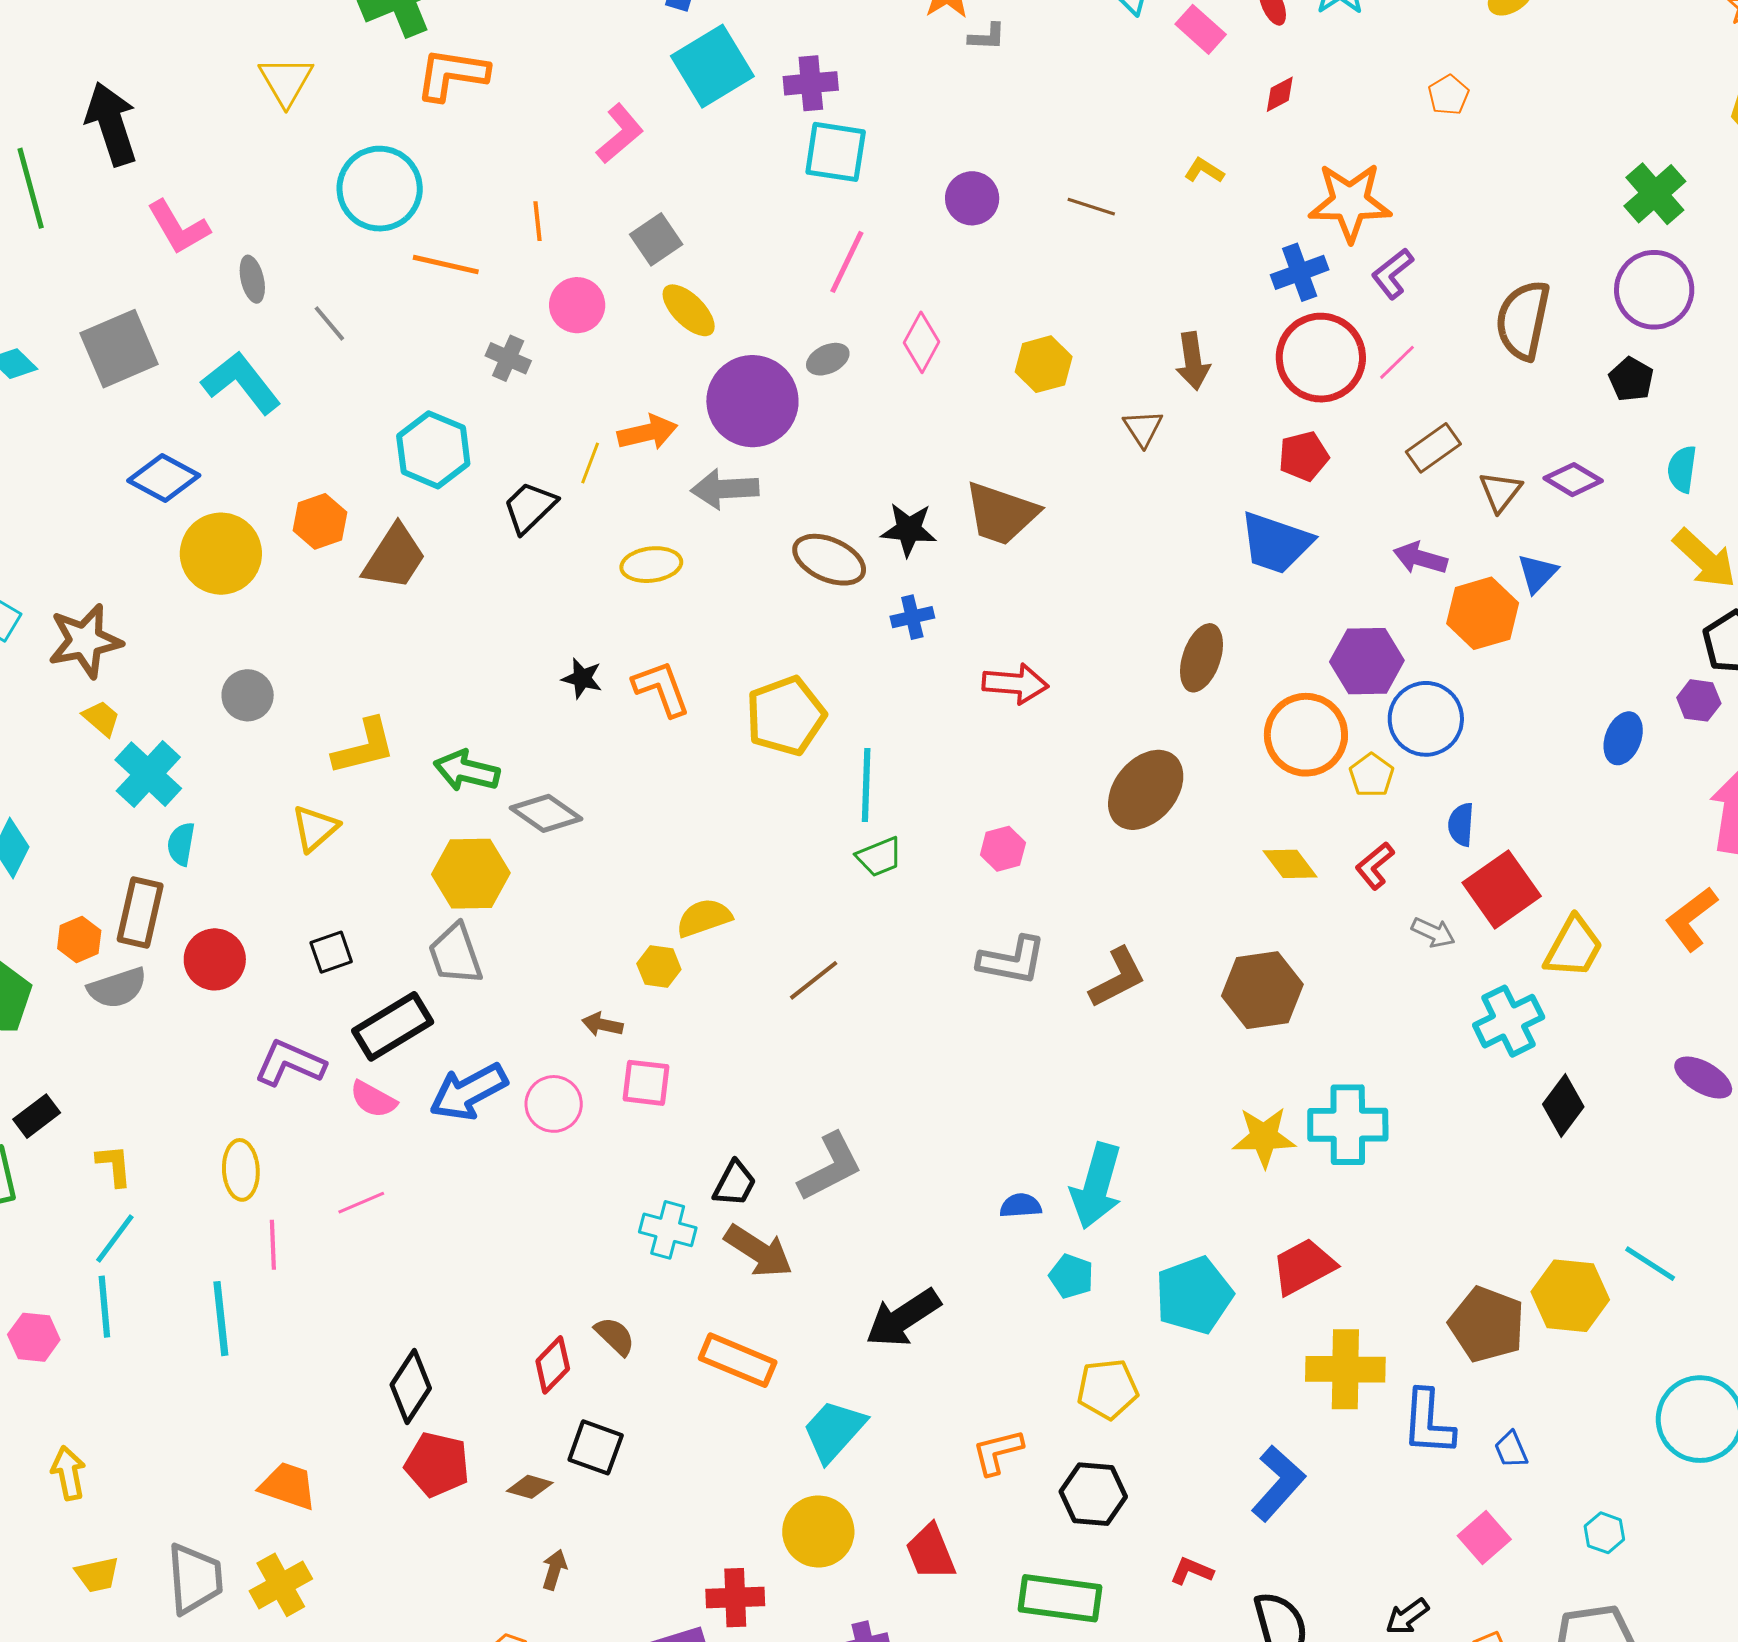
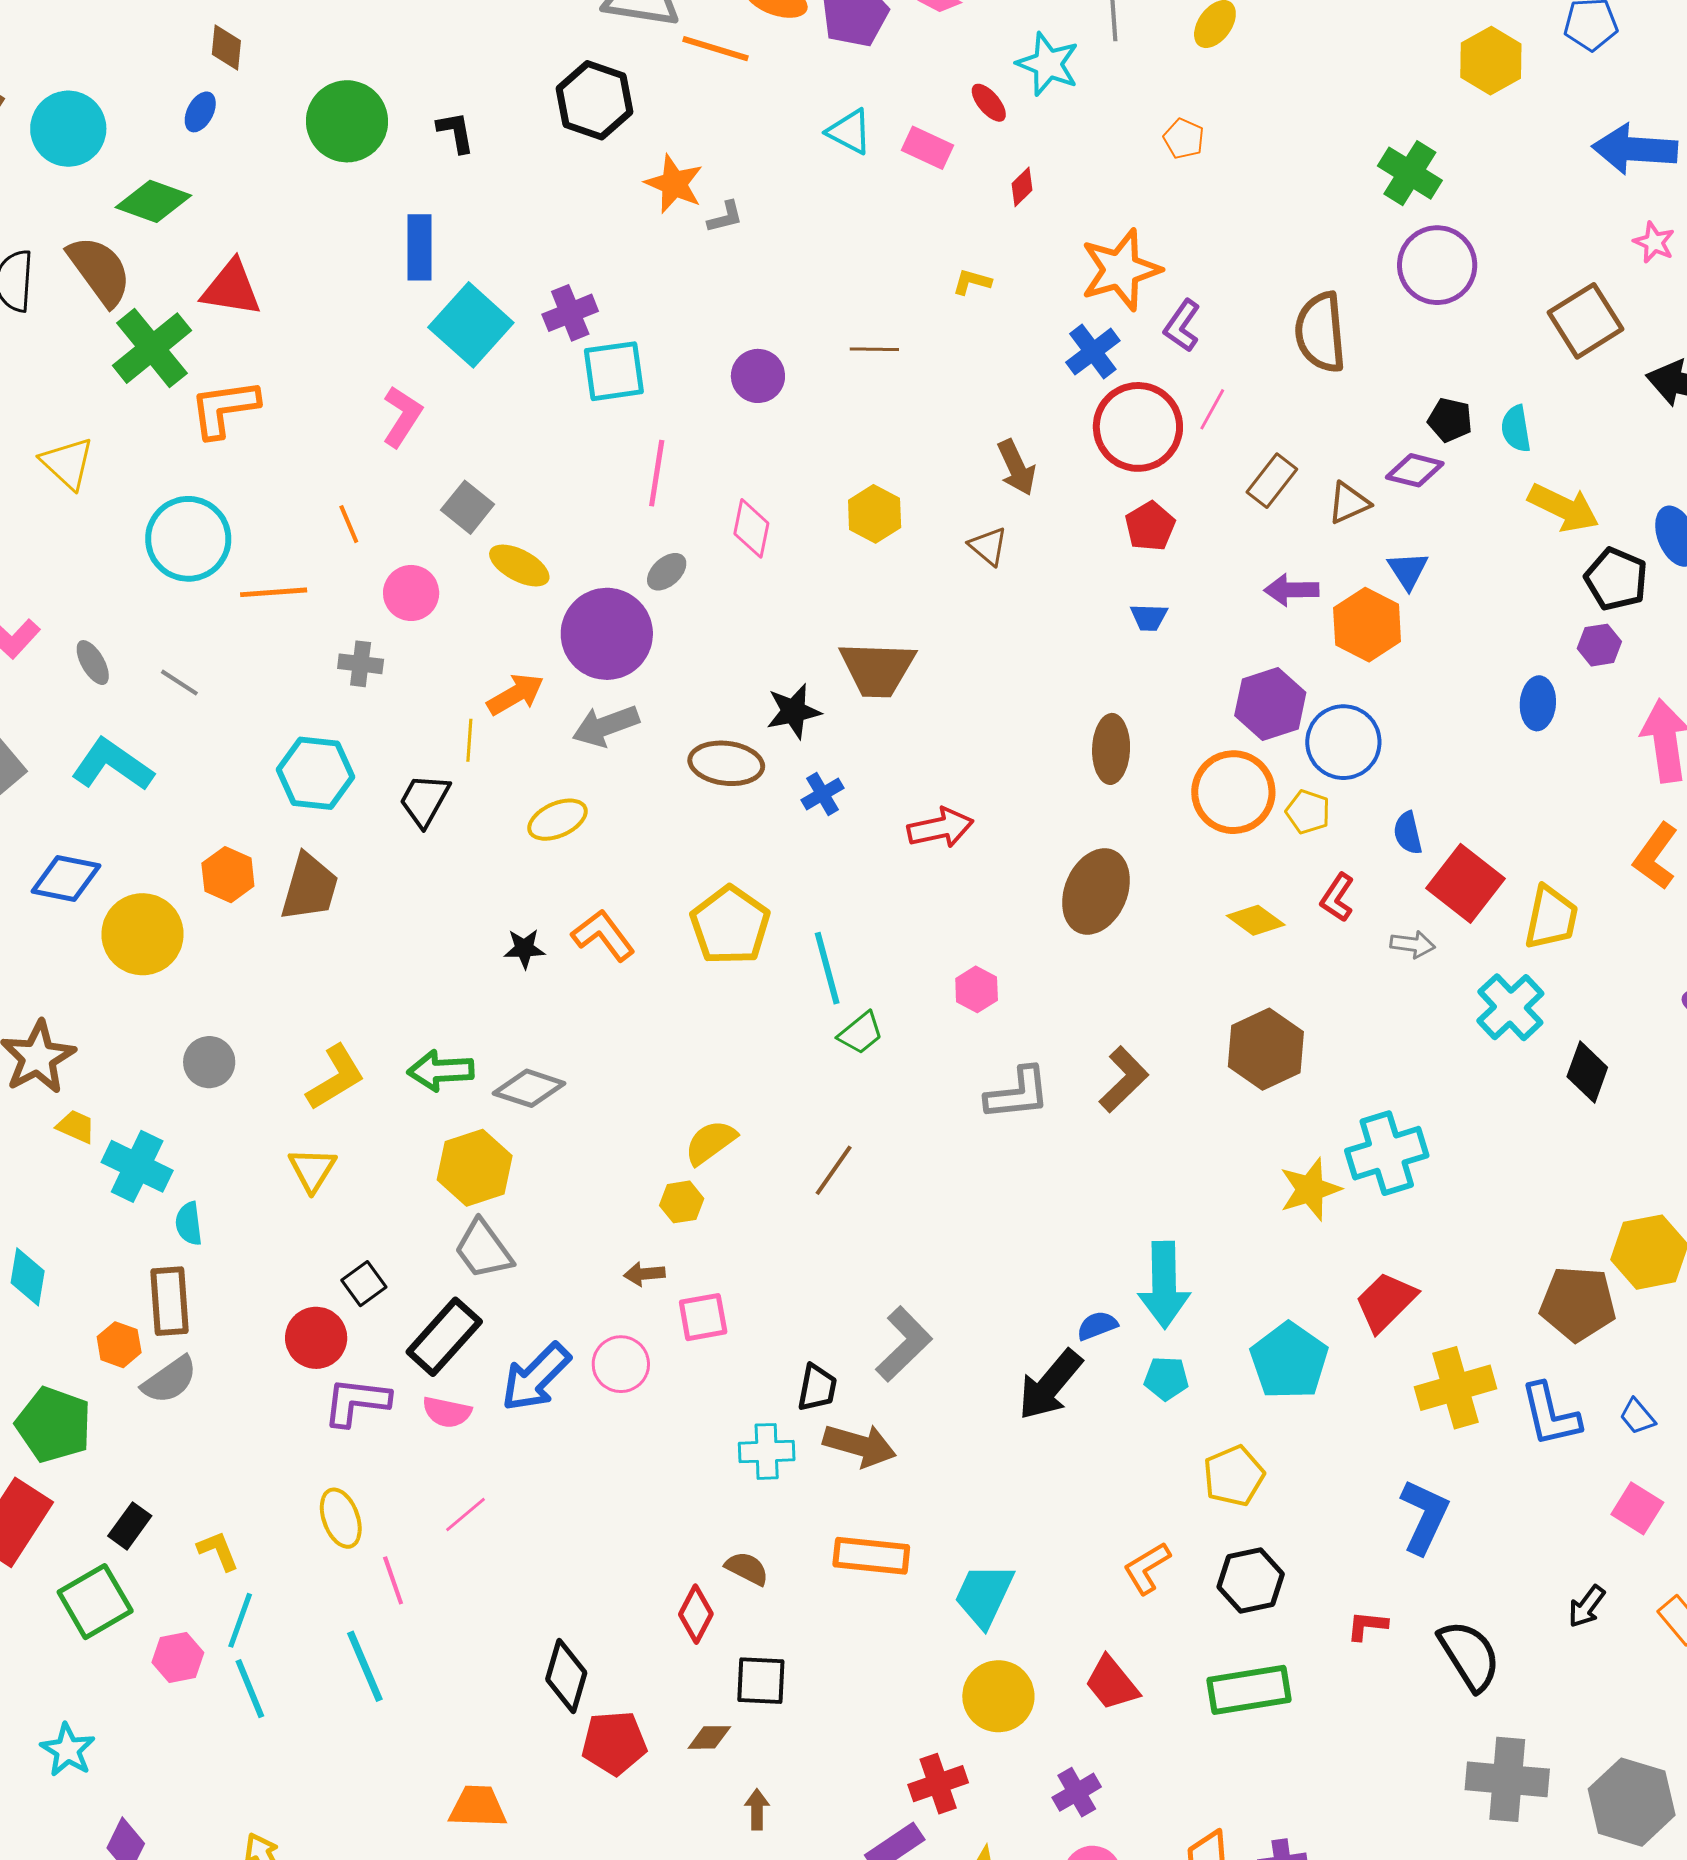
black pentagon: (1631, 379) -> (1450, 420), moved
brown triangle: (1500, 492) -> (1349, 503), turned 45
blue trapezoid: (1276, 543) -> (1149, 617), size x0.5
red circle: (215, 959) -> (316, 1338), moved
black arrow: (903, 1318) -> (1050, 1385), moved
pink hexagon: (34, 1337) -> (178, 1657), moved

